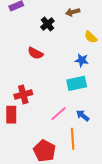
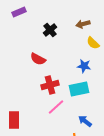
brown arrow: (73, 12) -> (83, 24), moved
red cross: (23, 94) -> (50, 85), moved
pink line: (59, 114) -> (56, 107), moved

